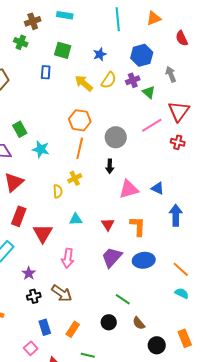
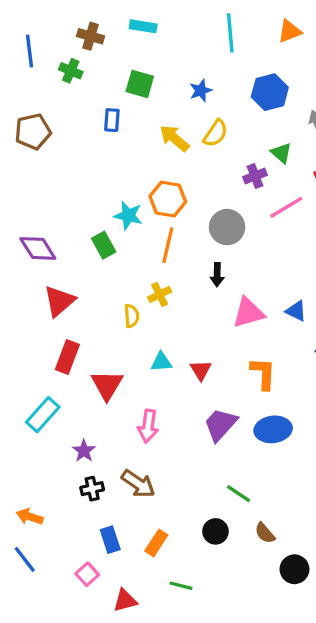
brown cross: (33, 21) -> (90, 36), turned 35
purple cross: (133, 80) -> (255, 176), moved
green rectangle: (20, 129) -> (104, 245), moved
cyan star: (41, 149) -> (128, 216), moved
red triangle: (108, 224) -> (201, 370), moved

